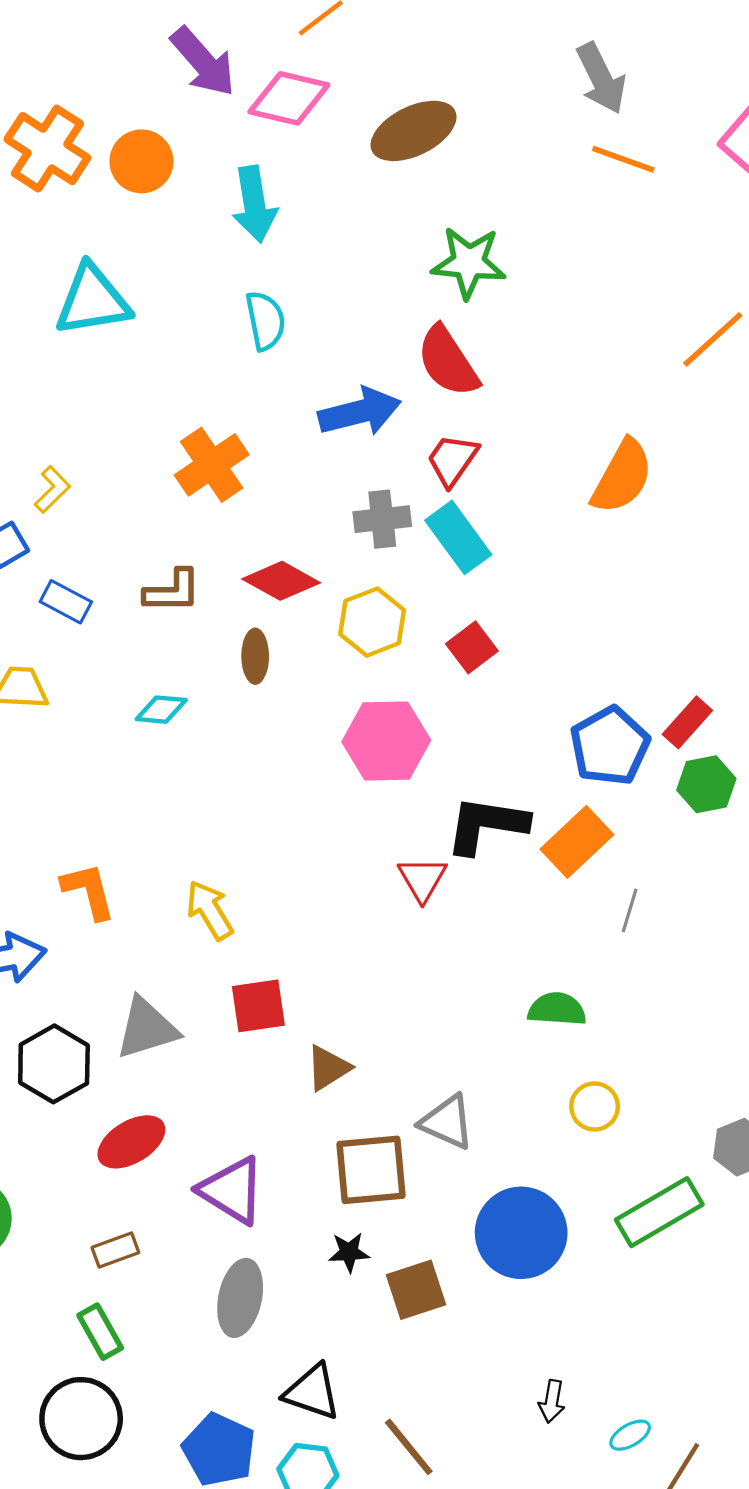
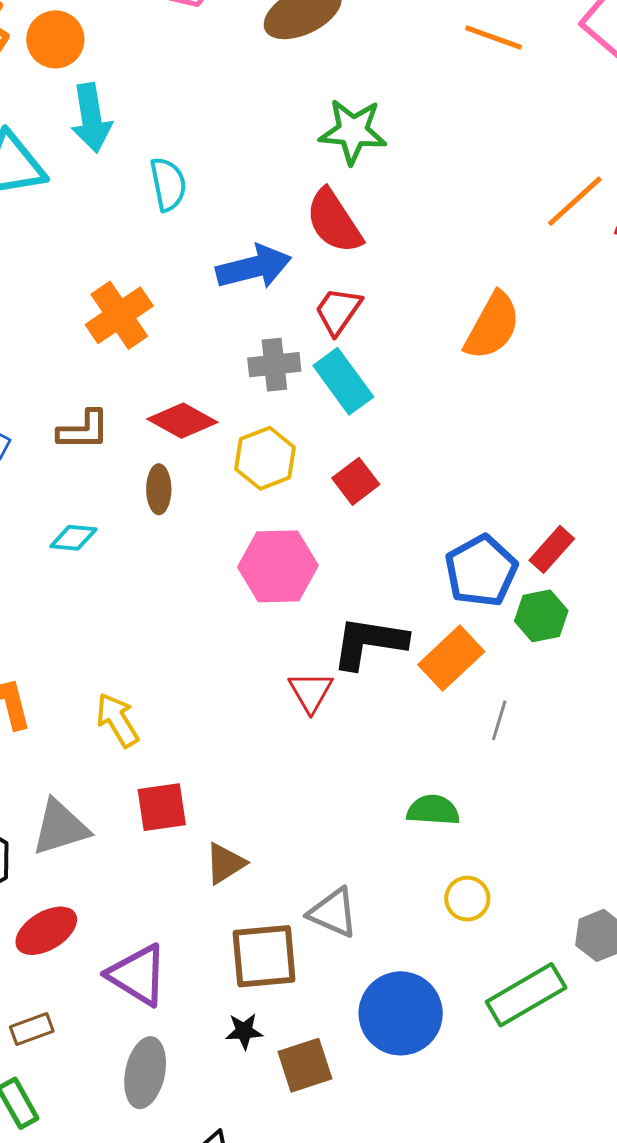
cyan arrow: (254, 204) -> (91, 118), moved
green hexagon: (706, 784) -> (541, 616), moved

